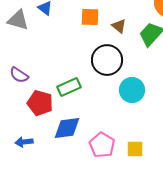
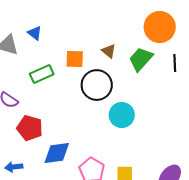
orange square: (90, 17) -> (75, 59), moved
green rectangle: (69, 87) -> (42, 74), moved

